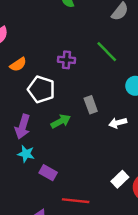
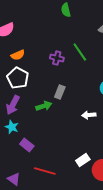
green line: (107, 52) -> (80, 52), moved
white pentagon: (41, 89) -> (18, 78), moved
gray rectangle: (91, 105) -> (60, 92), moved, turned 32

